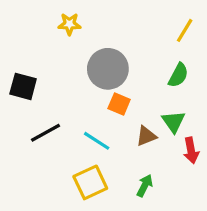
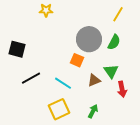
gray circle: (108, 69) -> (89, 39), moved

